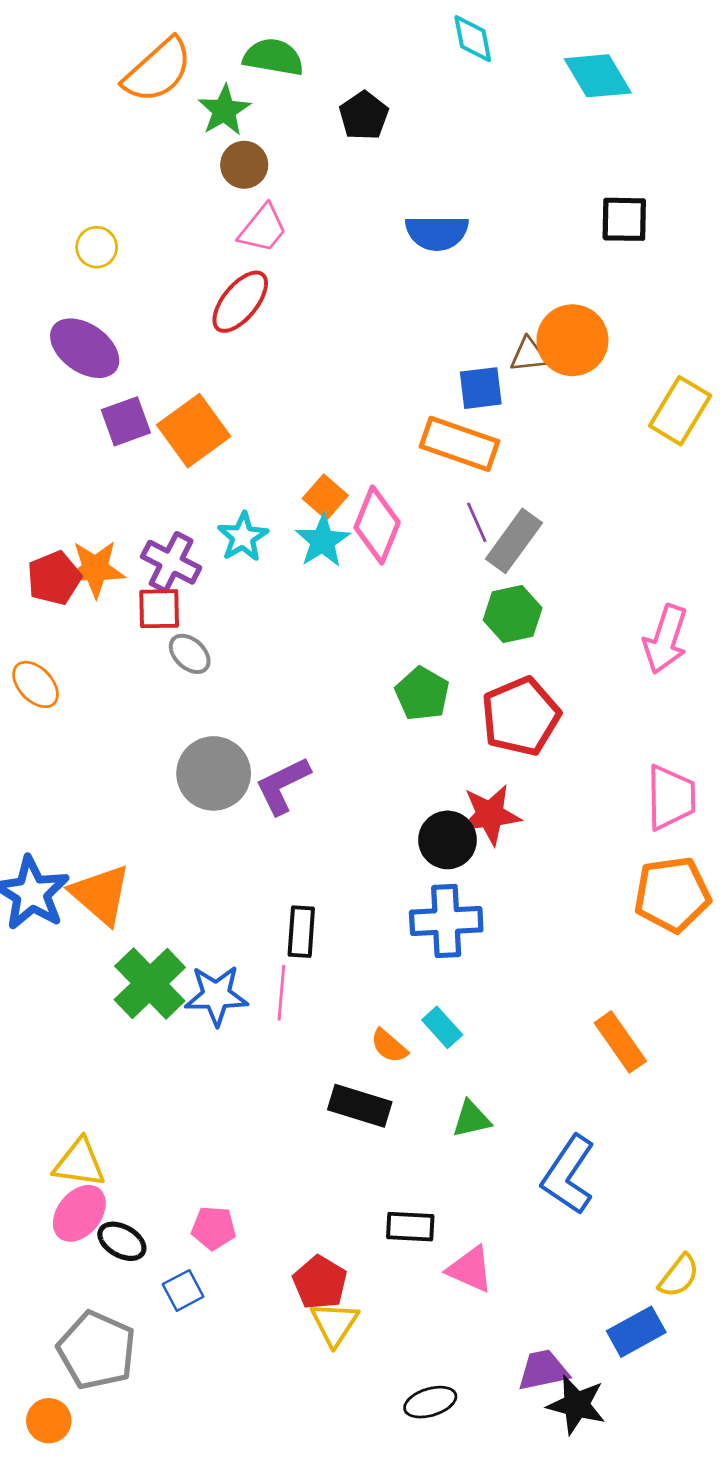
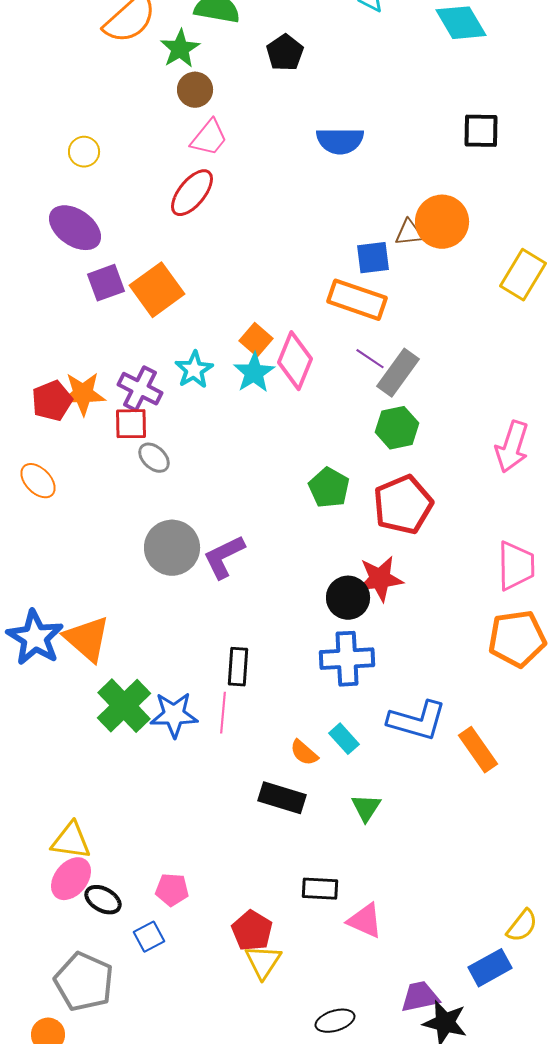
purple line: (477, 522) -> (370, 359), turned -32
green triangle: (471, 1119) -> (366, 808), turned -44
blue L-shape: (568, 1175) -> (417, 721), moved, turned -108

